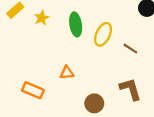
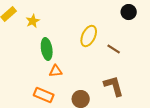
green ellipse: (76, 24) -> (47, 49), moved
orange rectangle: (33, 90) -> (44, 95), moved

